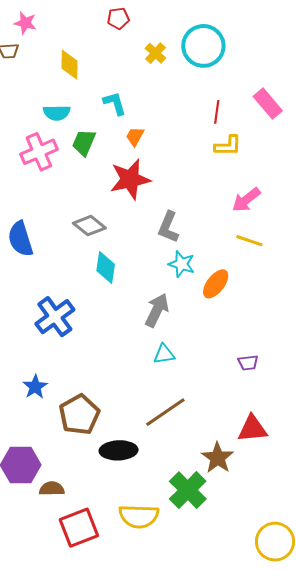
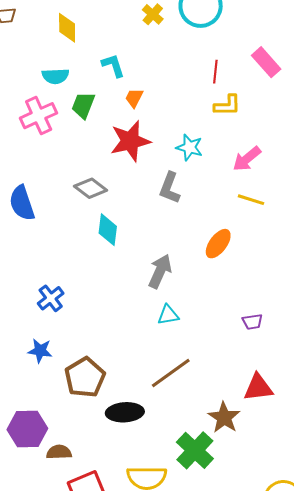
cyan star: (182, 264) -> (189, 147), moved
blue cross: (55, 317) -> (51, 298), moved, size x0.7
blue star: (35, 387) -> (40, 351), turned -30

